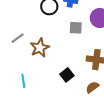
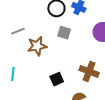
gray square: (76, 28) -> (64, 33), moved

